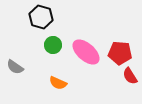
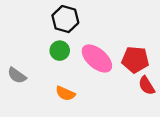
black hexagon: (41, 17) -> (65, 19), moved

